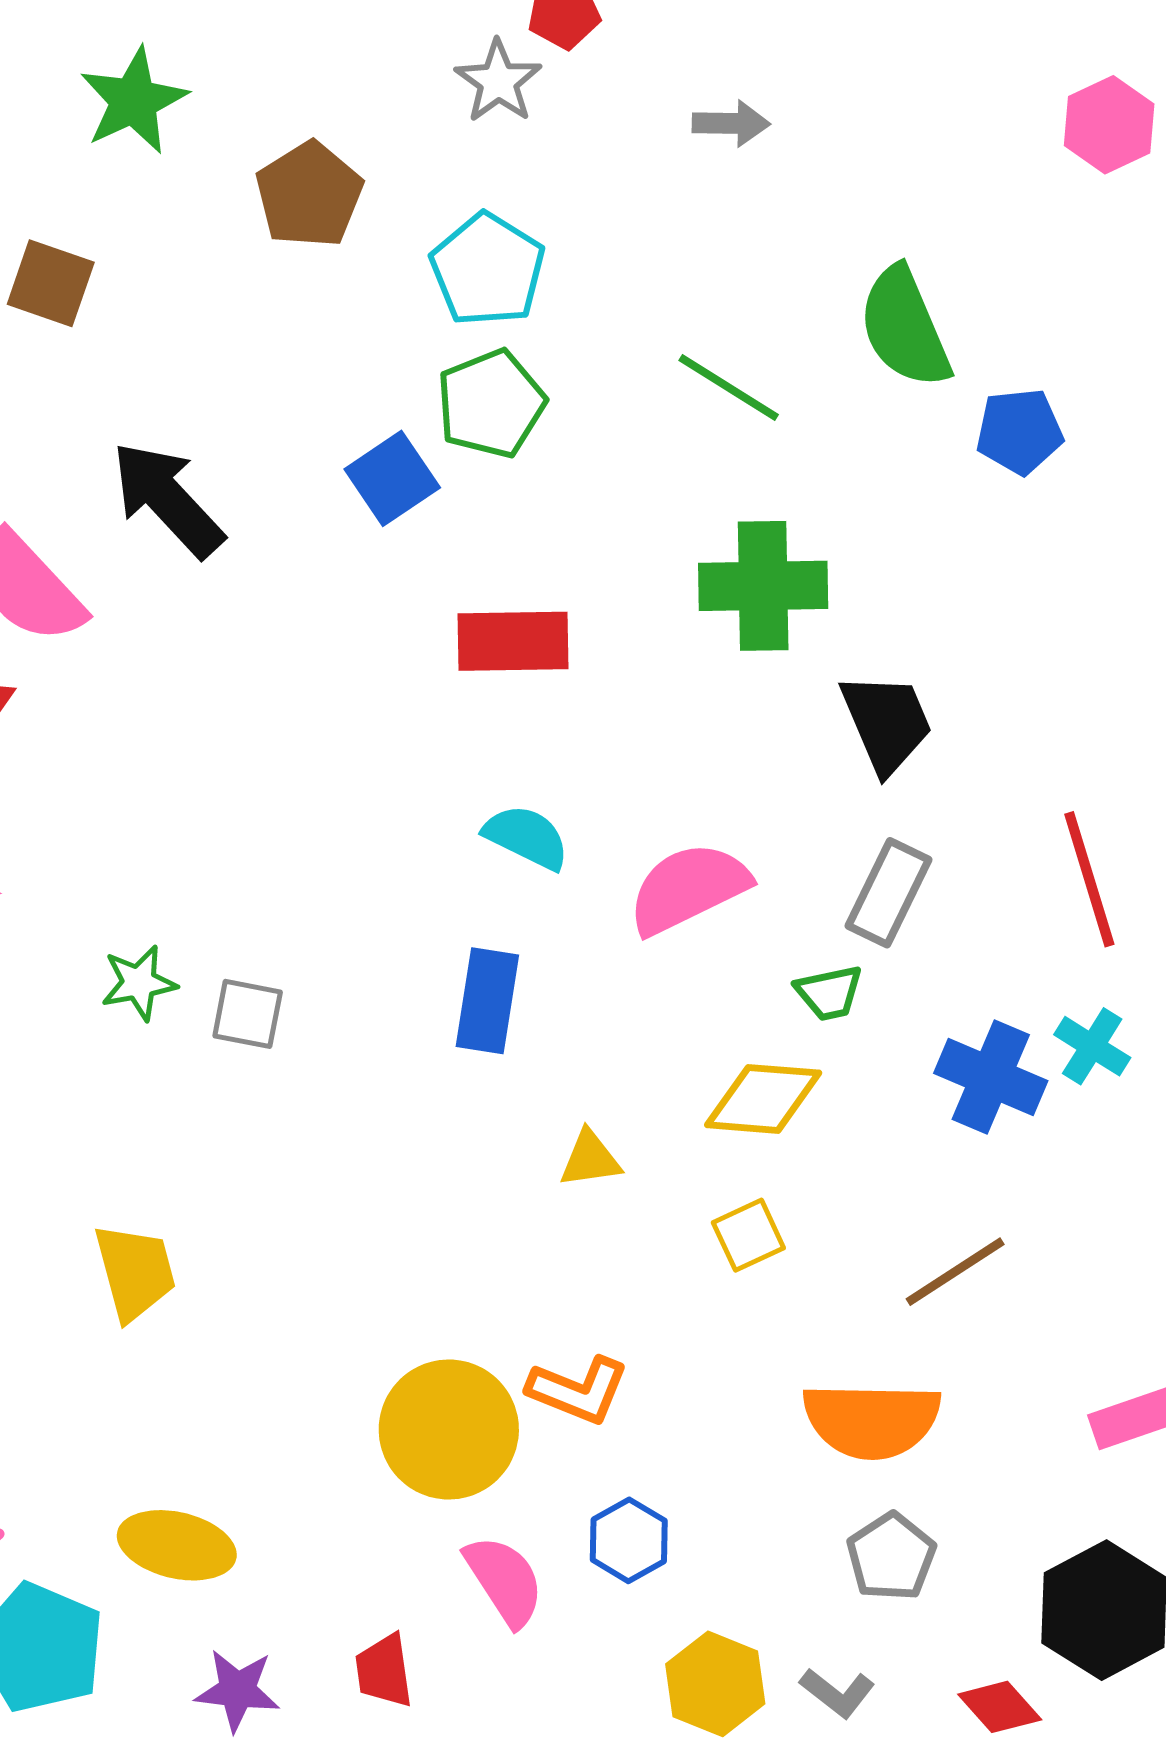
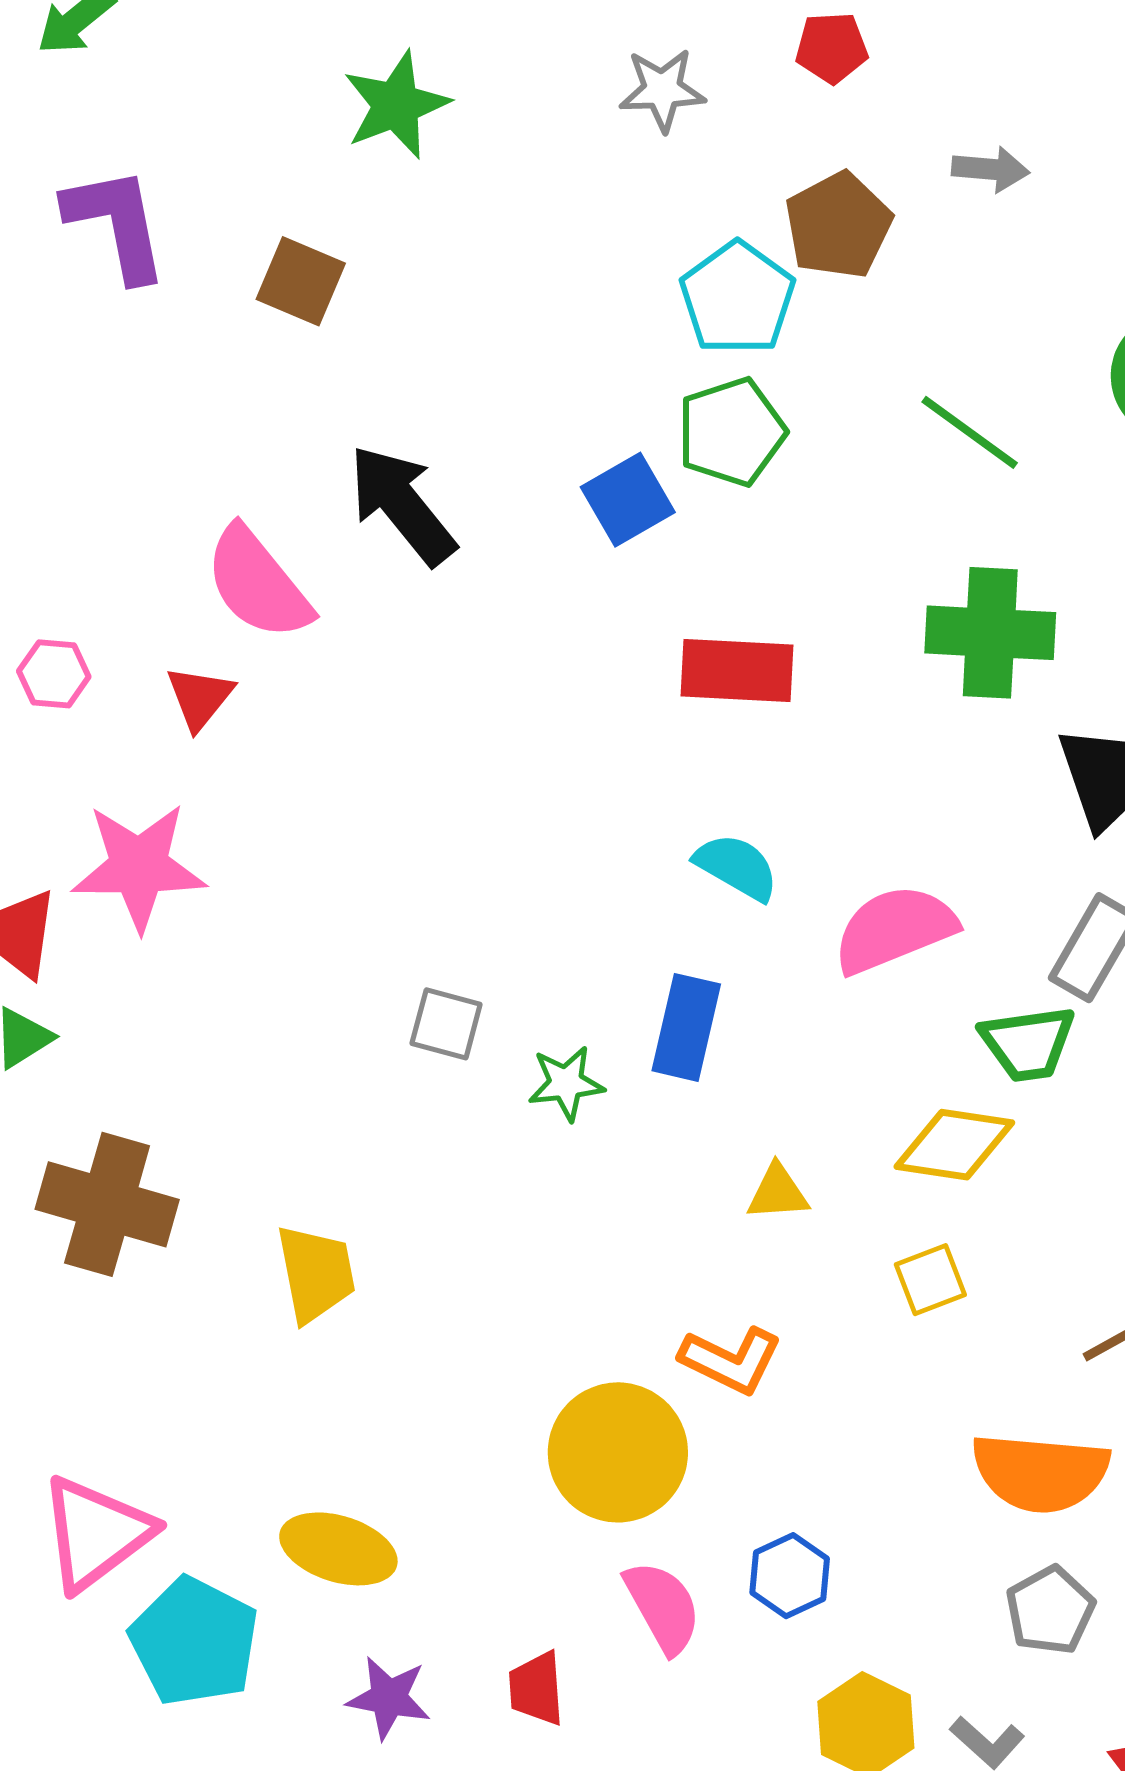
gray star: (498, 81) -> (662, 90), moved, turned 30
brown pentagon: (309, 195) -> (838, 225), moved
green star: (139, 983) -> (566, 1083), moved
green trapezoid: (829, 993) -> (1028, 1043), size x1.4
orange L-shape: (578, 1390) -> (731, 1360), moved

